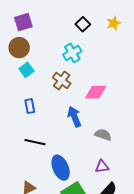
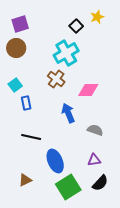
yellow star: (114, 23) -> (97, 17), moved
cyan cross: (72, 53) -> (66, 53), size x1.4
cyan square: (27, 70) -> (15, 85), moved

